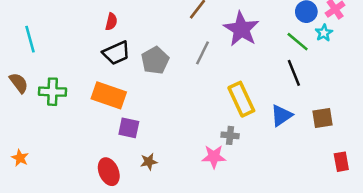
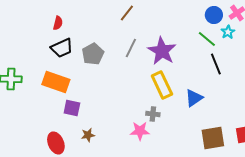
purple star: (241, 29) -> (162, 51), moved
black line: (294, 73) -> (216, 64), moved
brown square: (323, 118) -> (213, 138), moved, size x1.4

